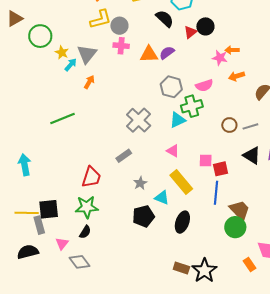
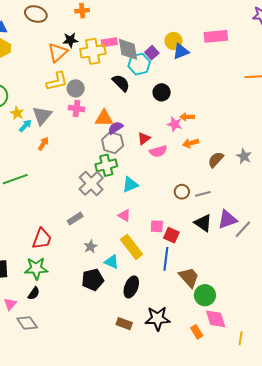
red triangle: (190, 32) -> (144, 138), moved
purple semicircle: (167, 53) -> (115, 128), moved
gray hexagon: (171, 87) -> (113, 143), moved
green cross: (192, 106) -> (106, 165), moved
red square: (221, 169) -> (171, 235), turned 35
green circle: (235, 227) -> (205, 295), moved
brown rectangle: (181, 268) -> (124, 324), moved
black star: (204, 271) -> (158, 319), moved, turned 30

